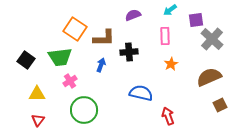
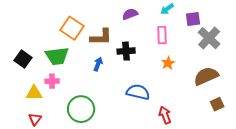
pink cross: (70, 81) -> (52, 81), moved, turned 32

